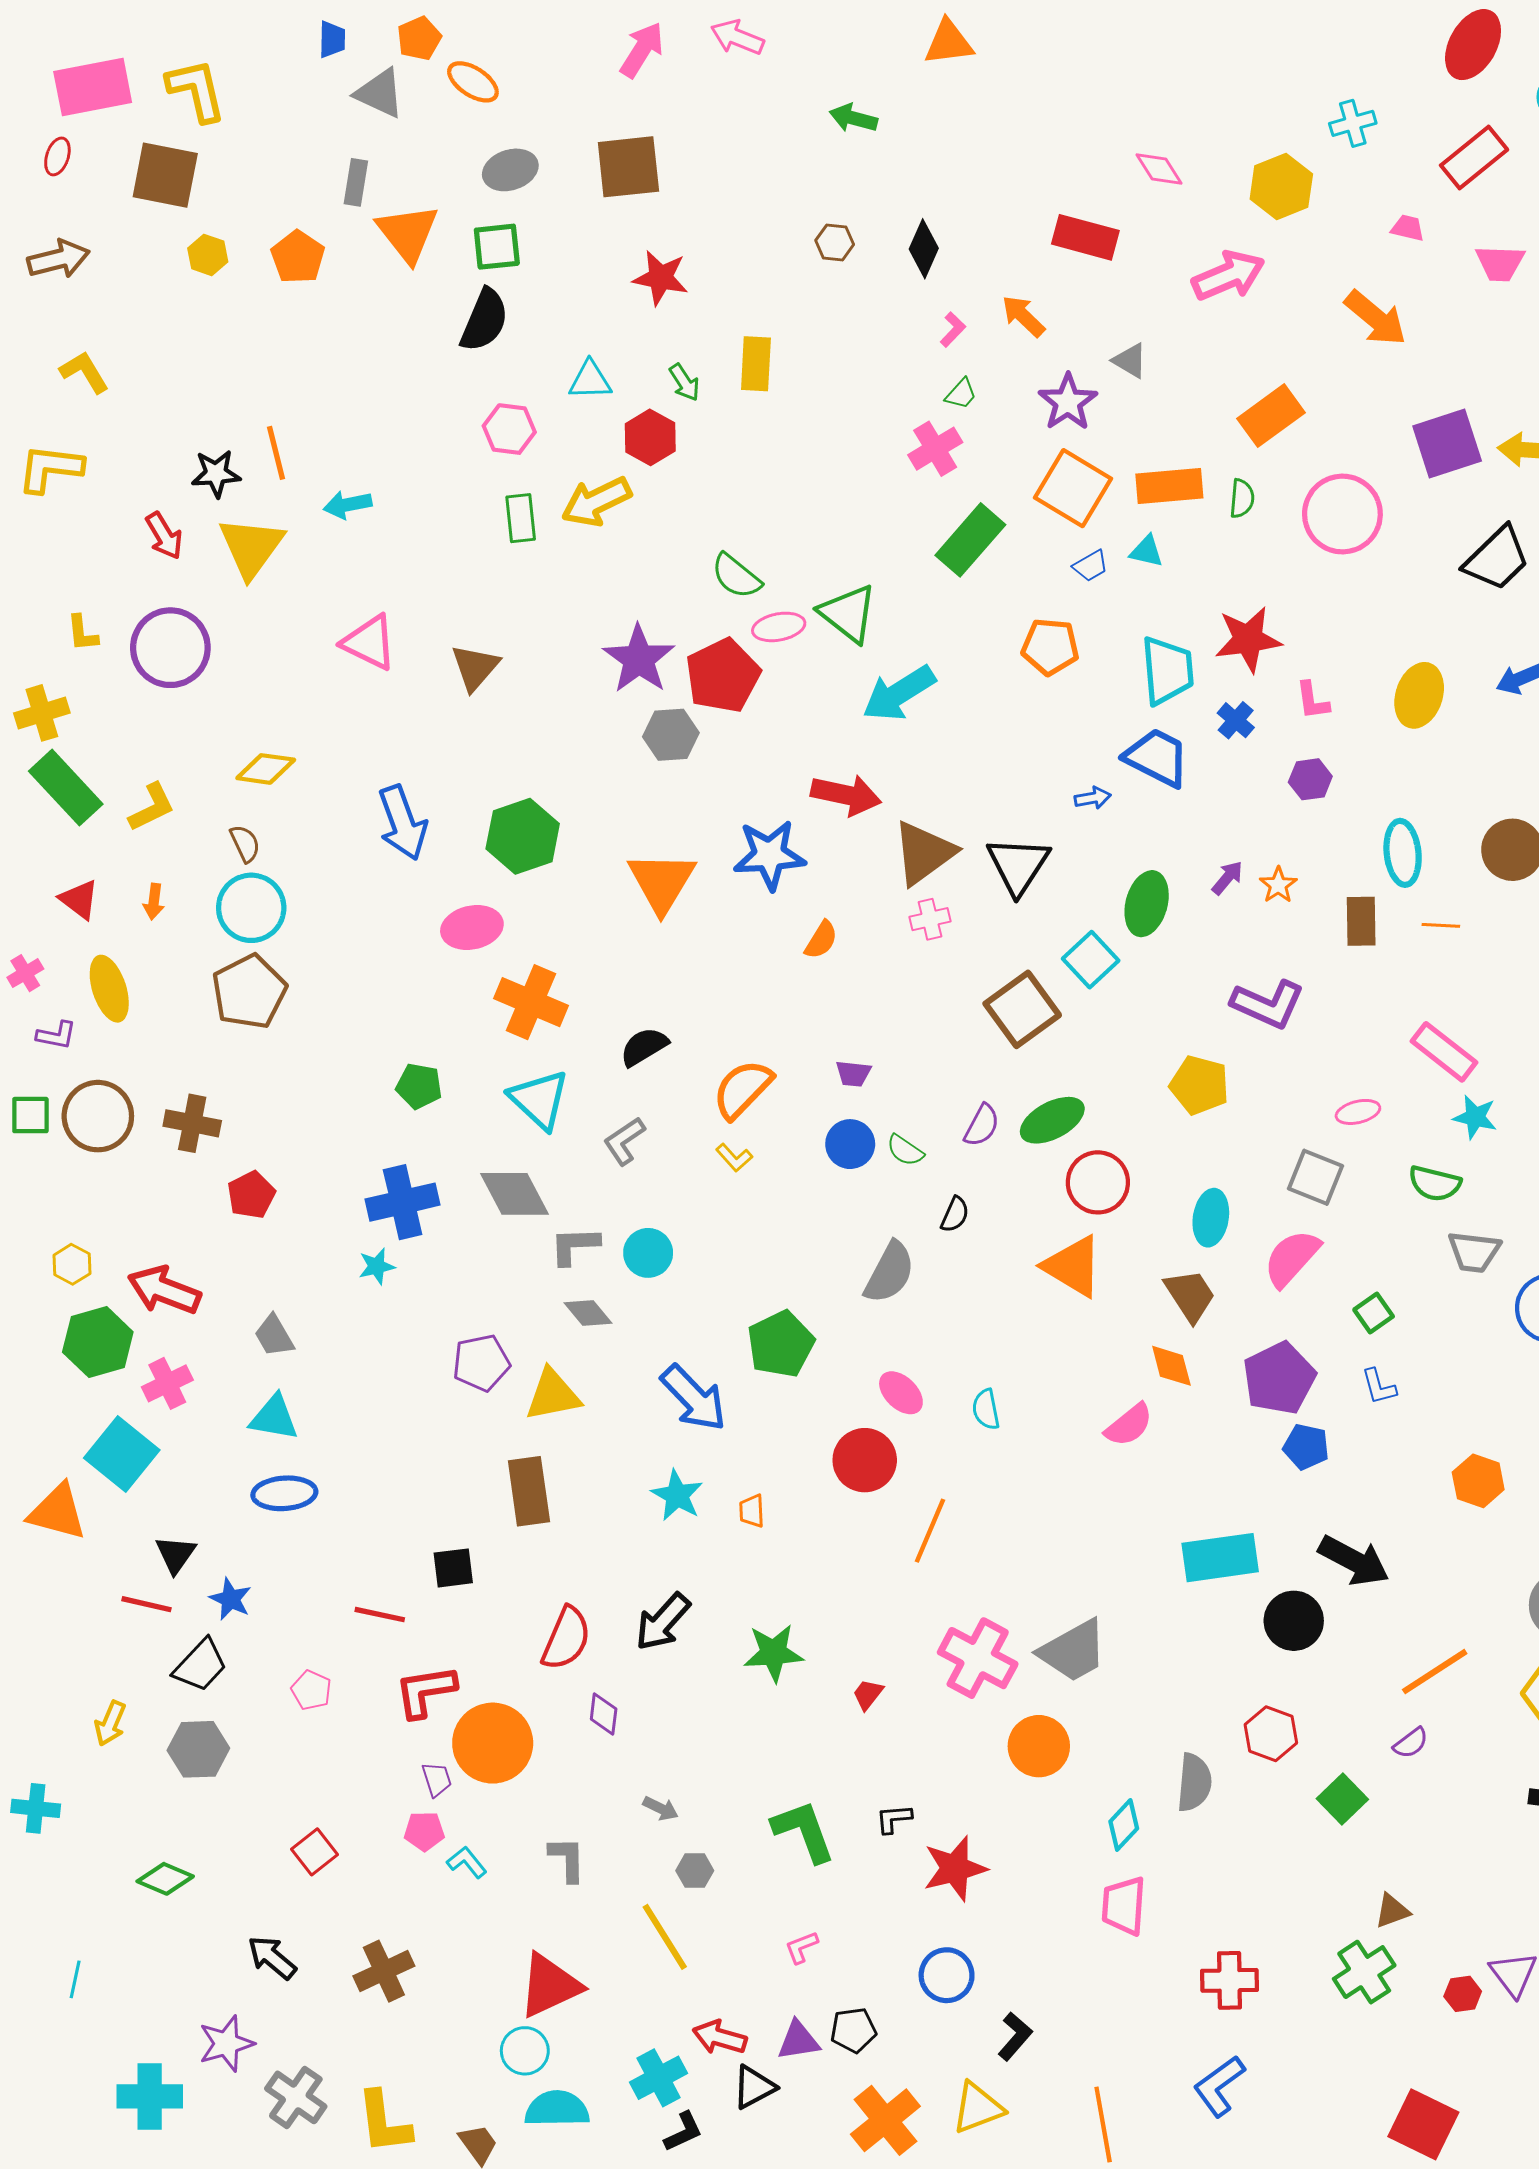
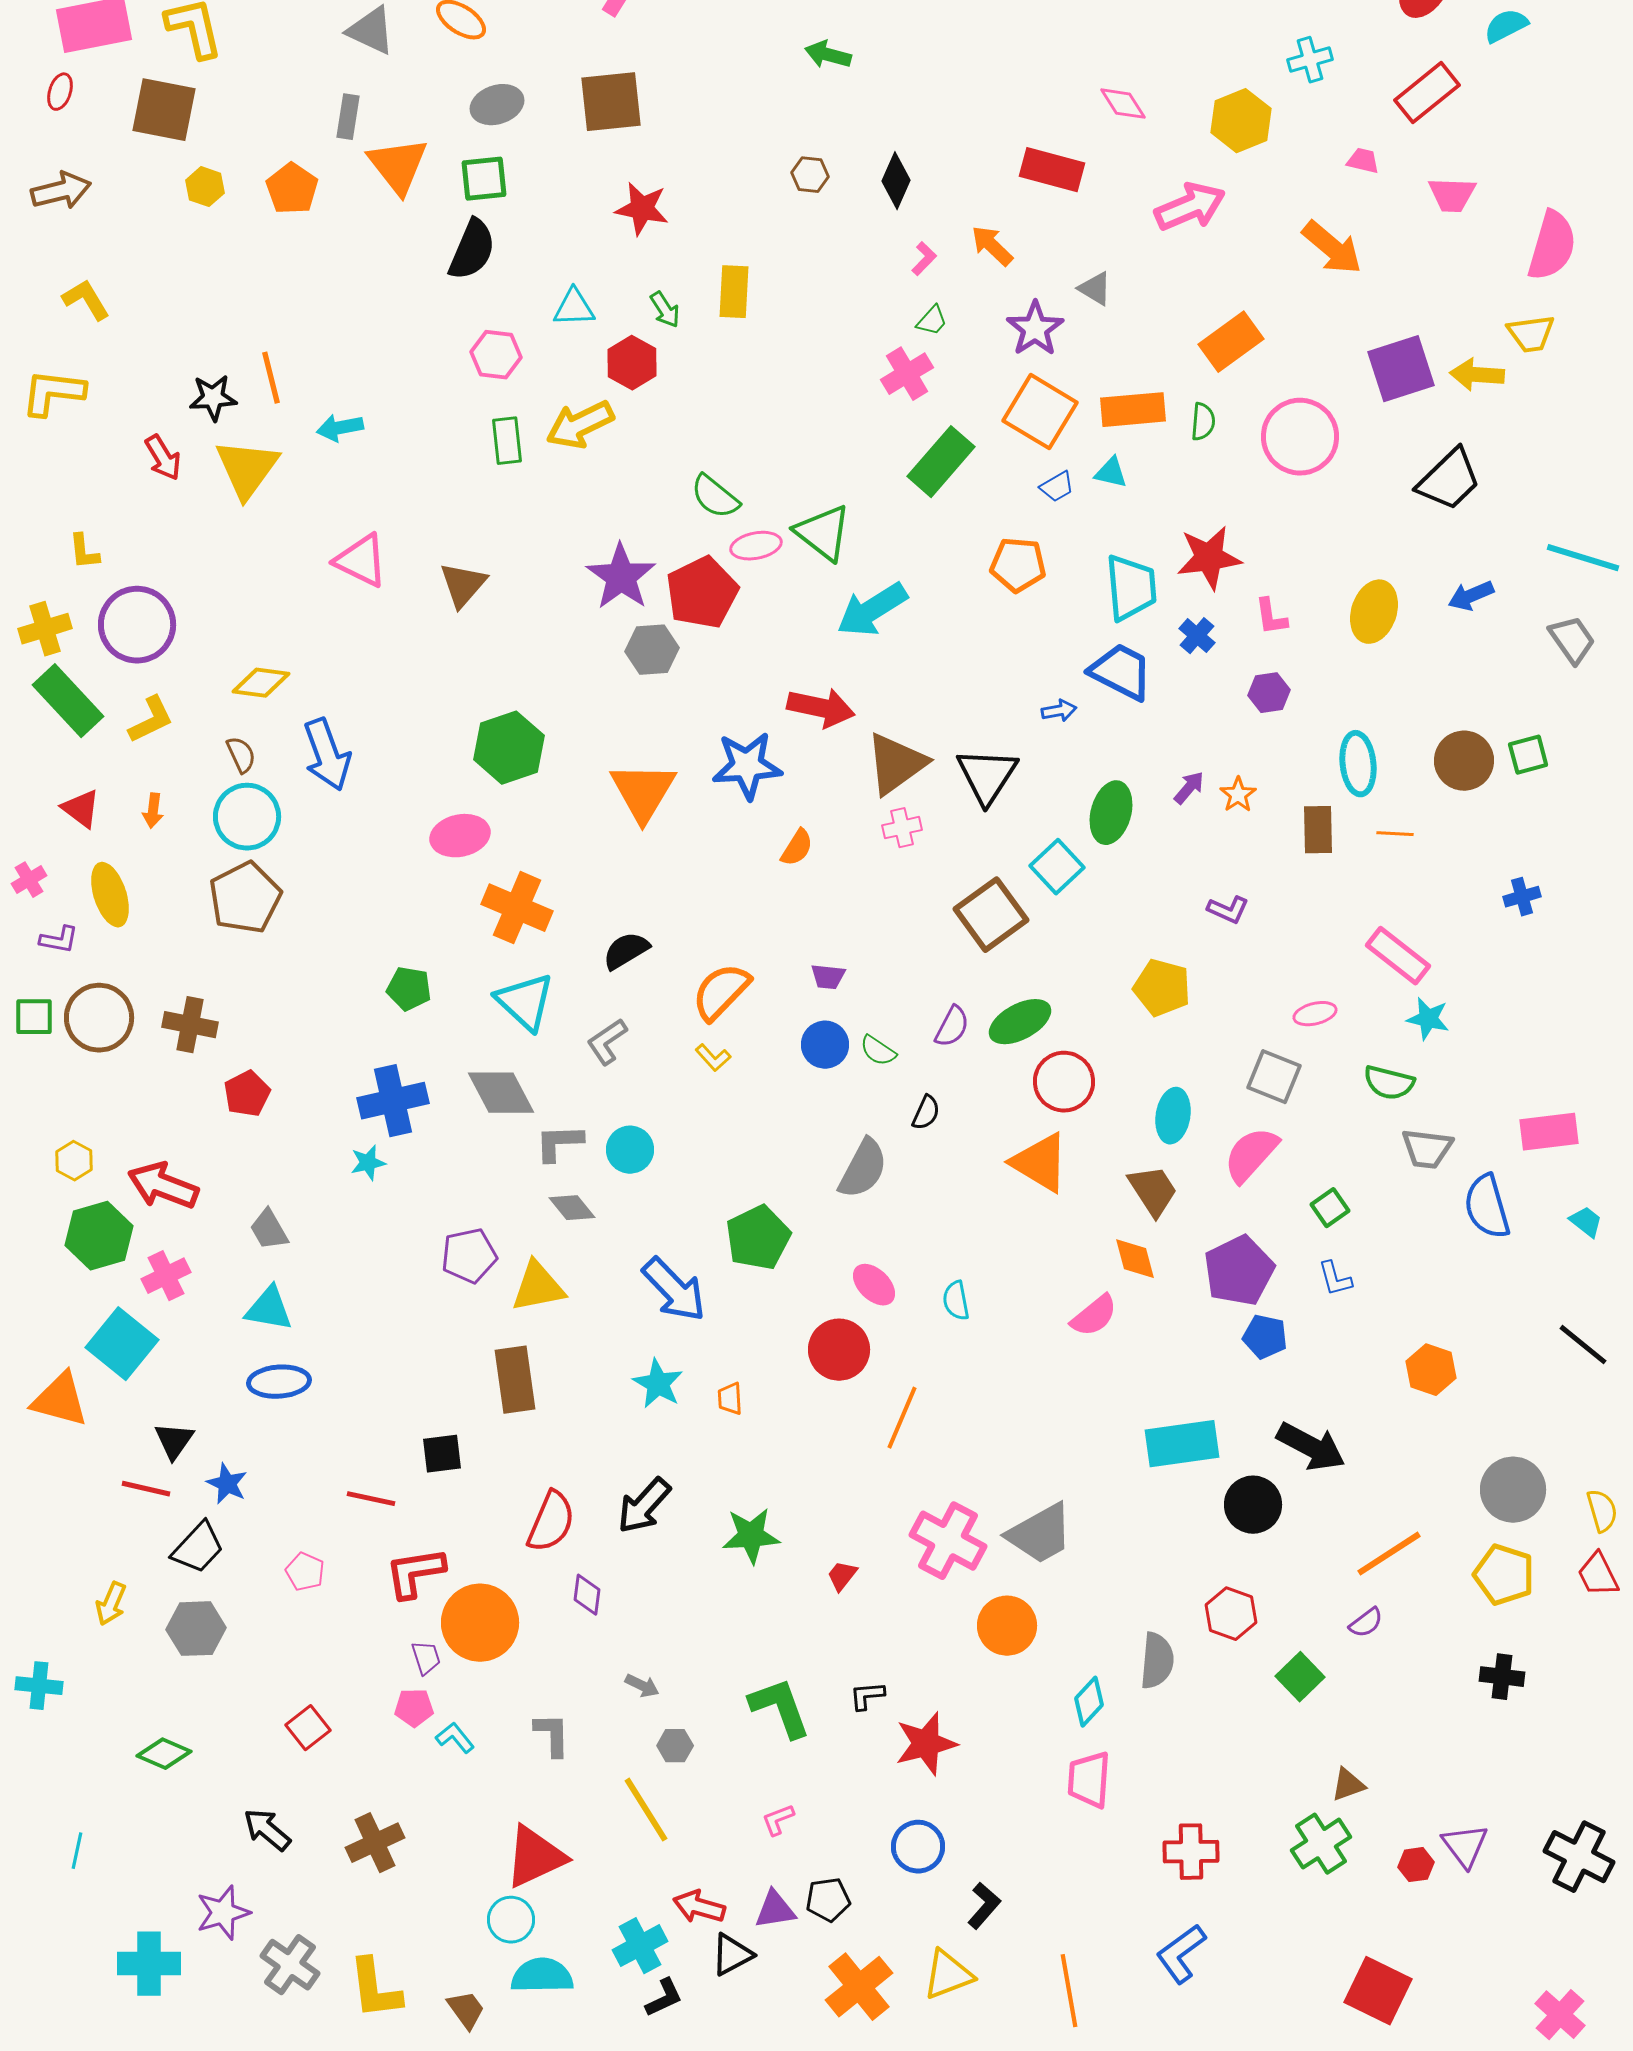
purple circle: (170, 648) -> (137, 625), moved
blue arrow: (403, 823) -> (327, 755), moved
purple L-shape: (1268, 1004) -> (1228, 910), size x0.6

